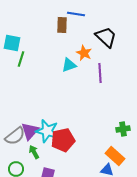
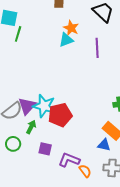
orange star: (84, 53) -> (71, 28), moved
green arrow: (34, 152) -> (31, 127), turned 56

